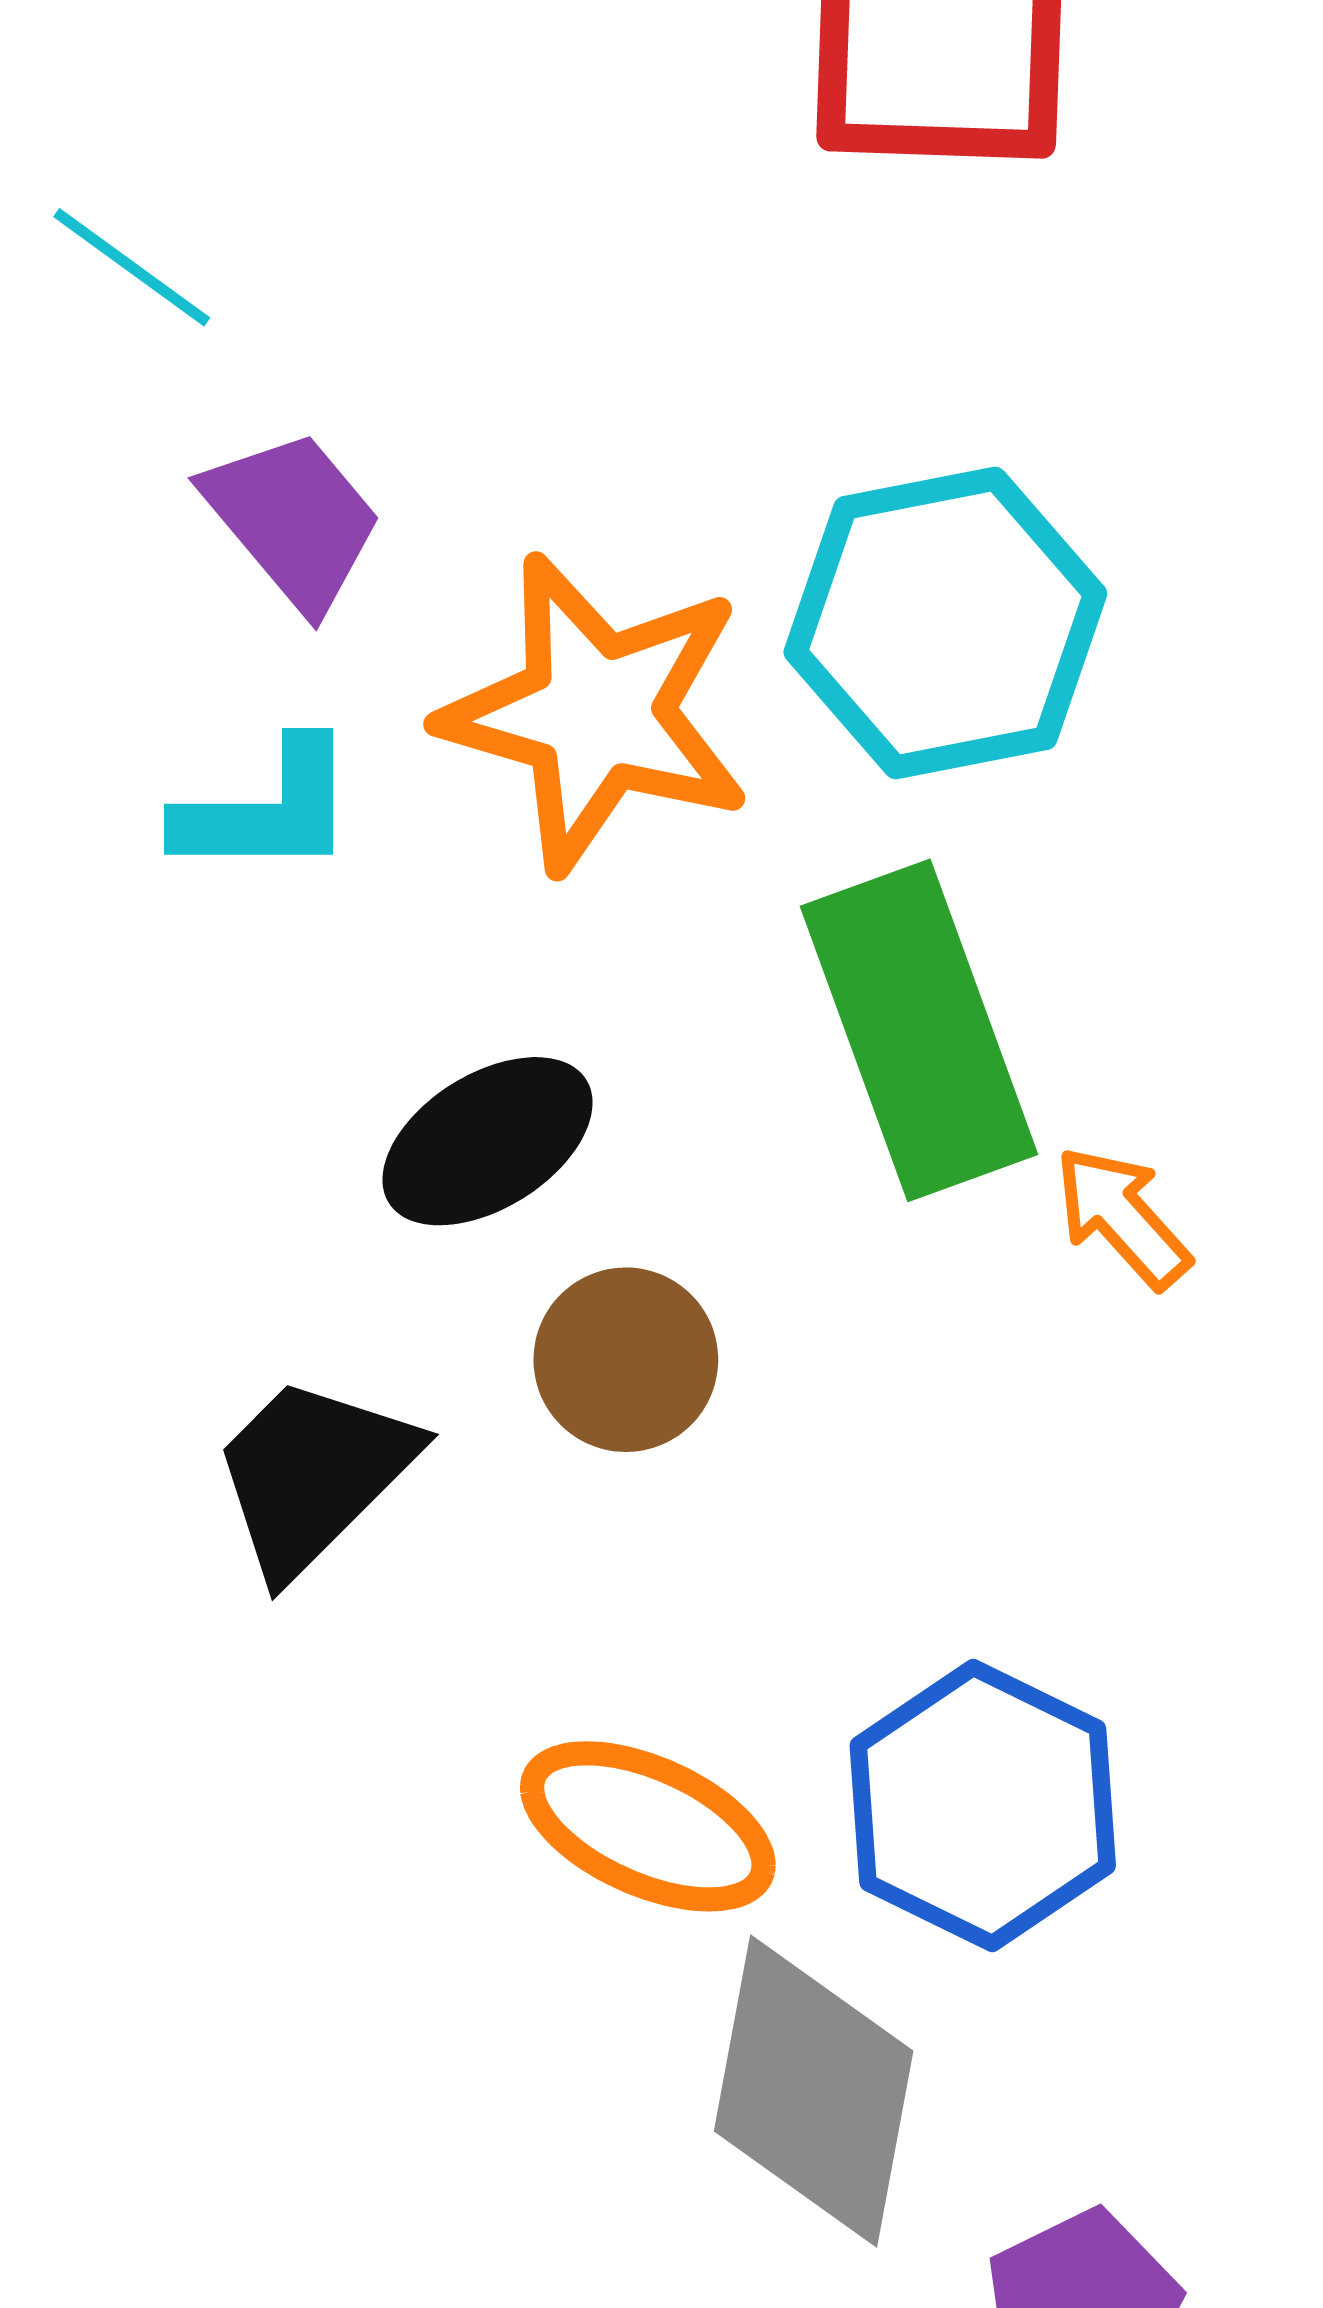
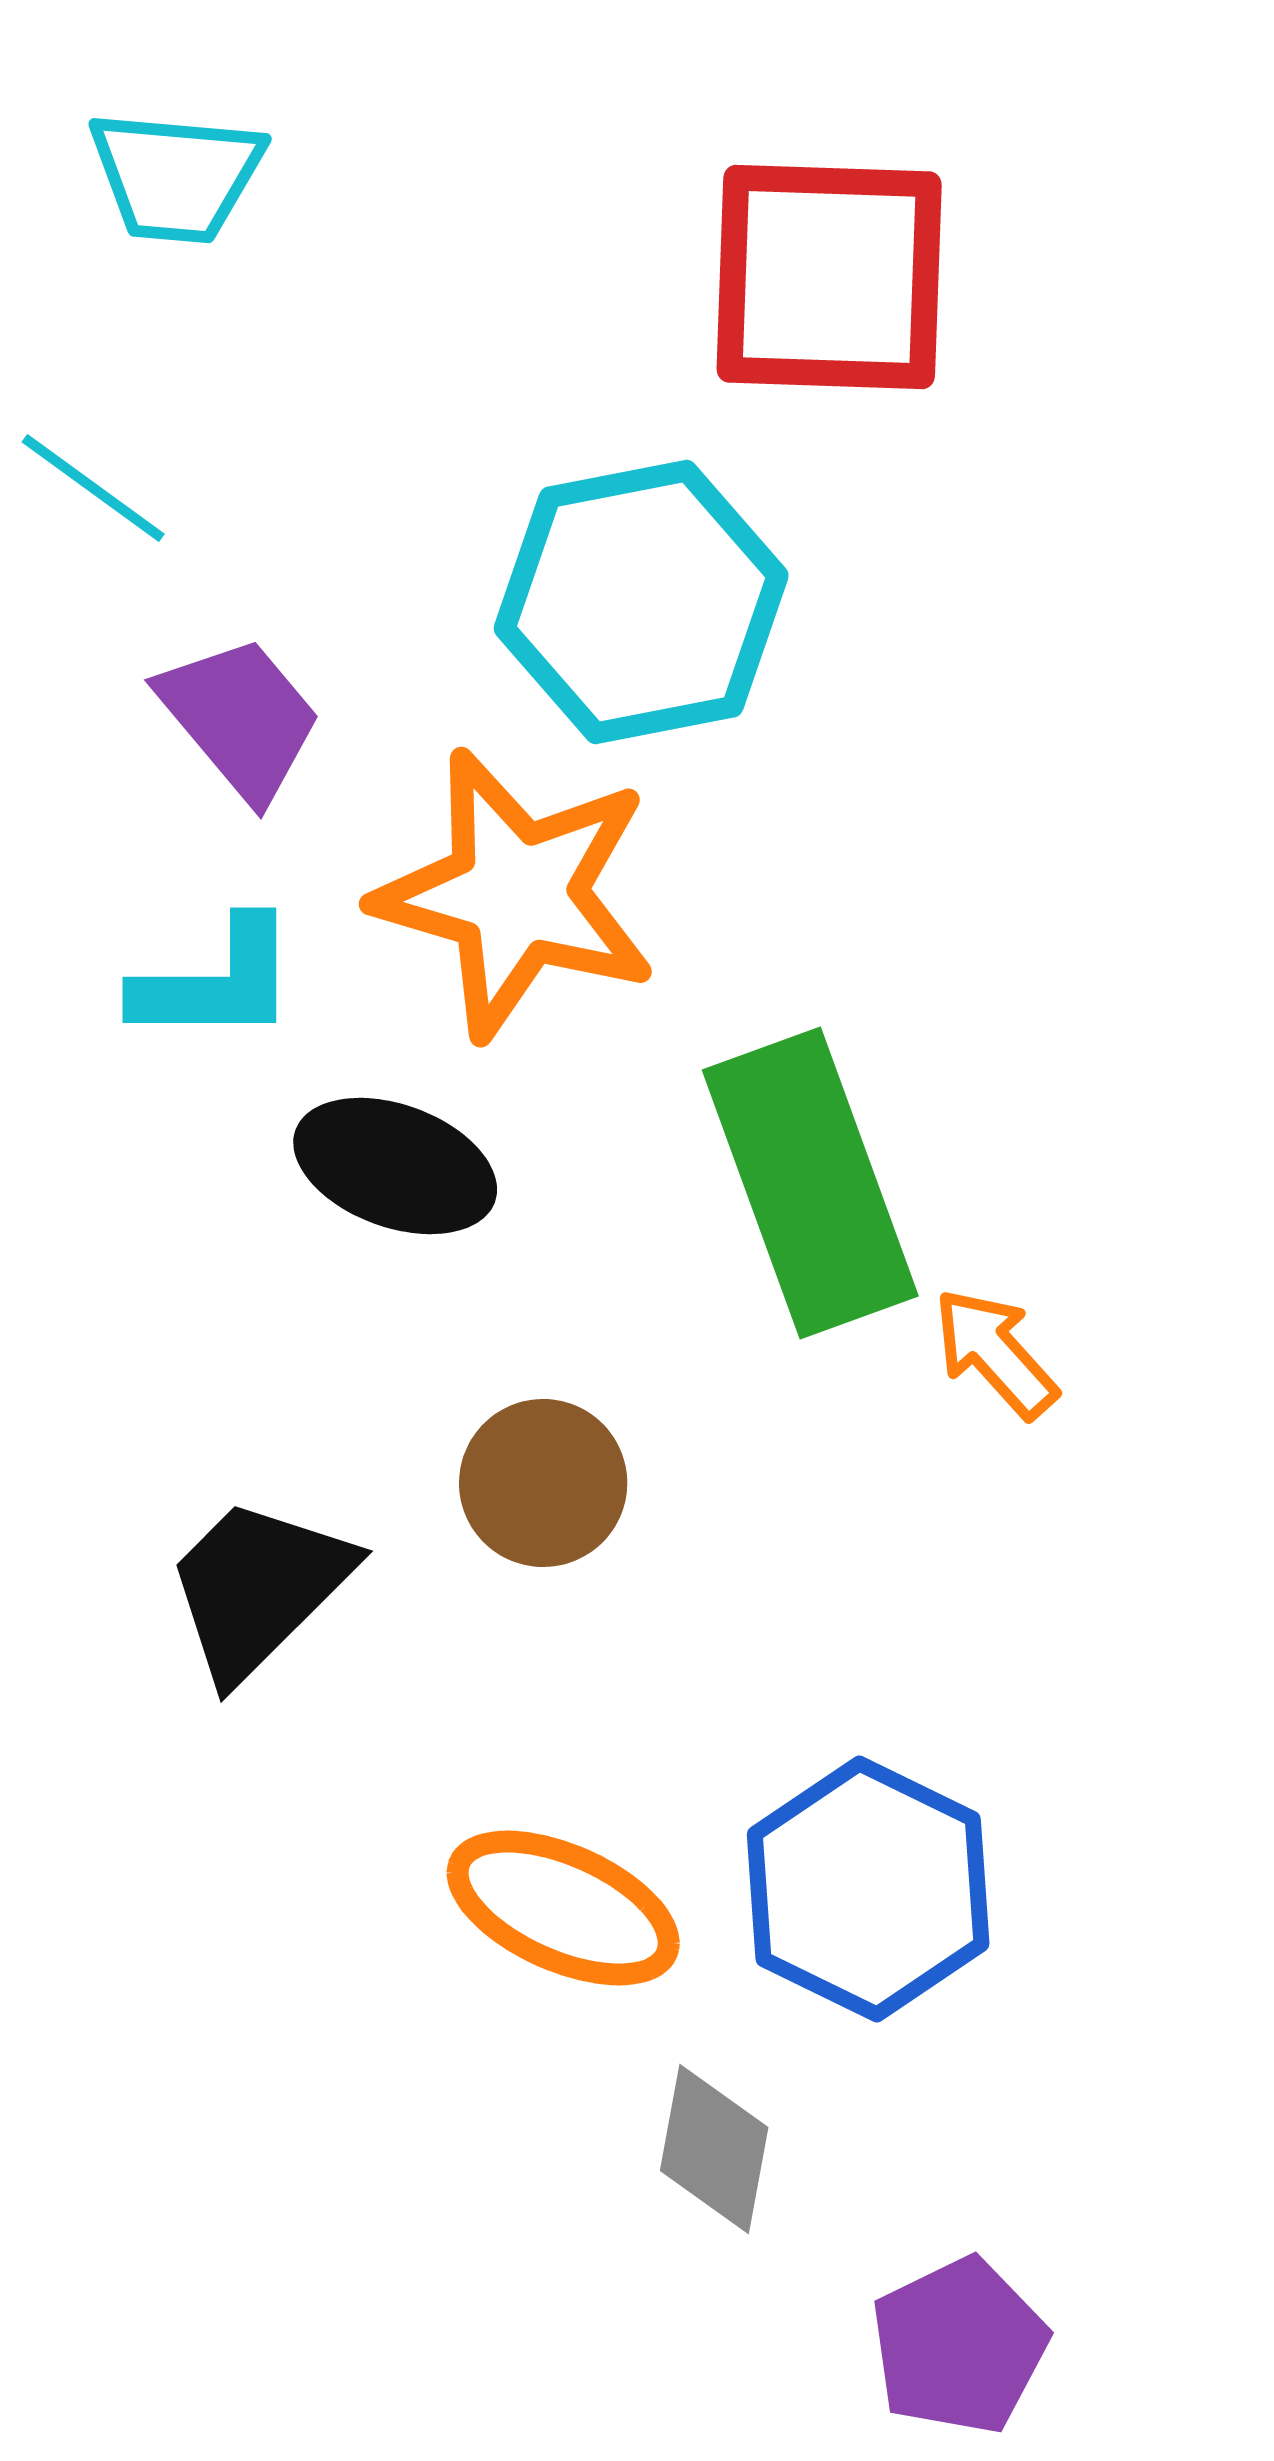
cyan hexagon: (945, 623) -> (641, 602), moved
black ellipse: (488, 1141) -> (395, 1166), moved, turned 52
gray diamond: (814, 2091) -> (714, 2149), size x0.6

